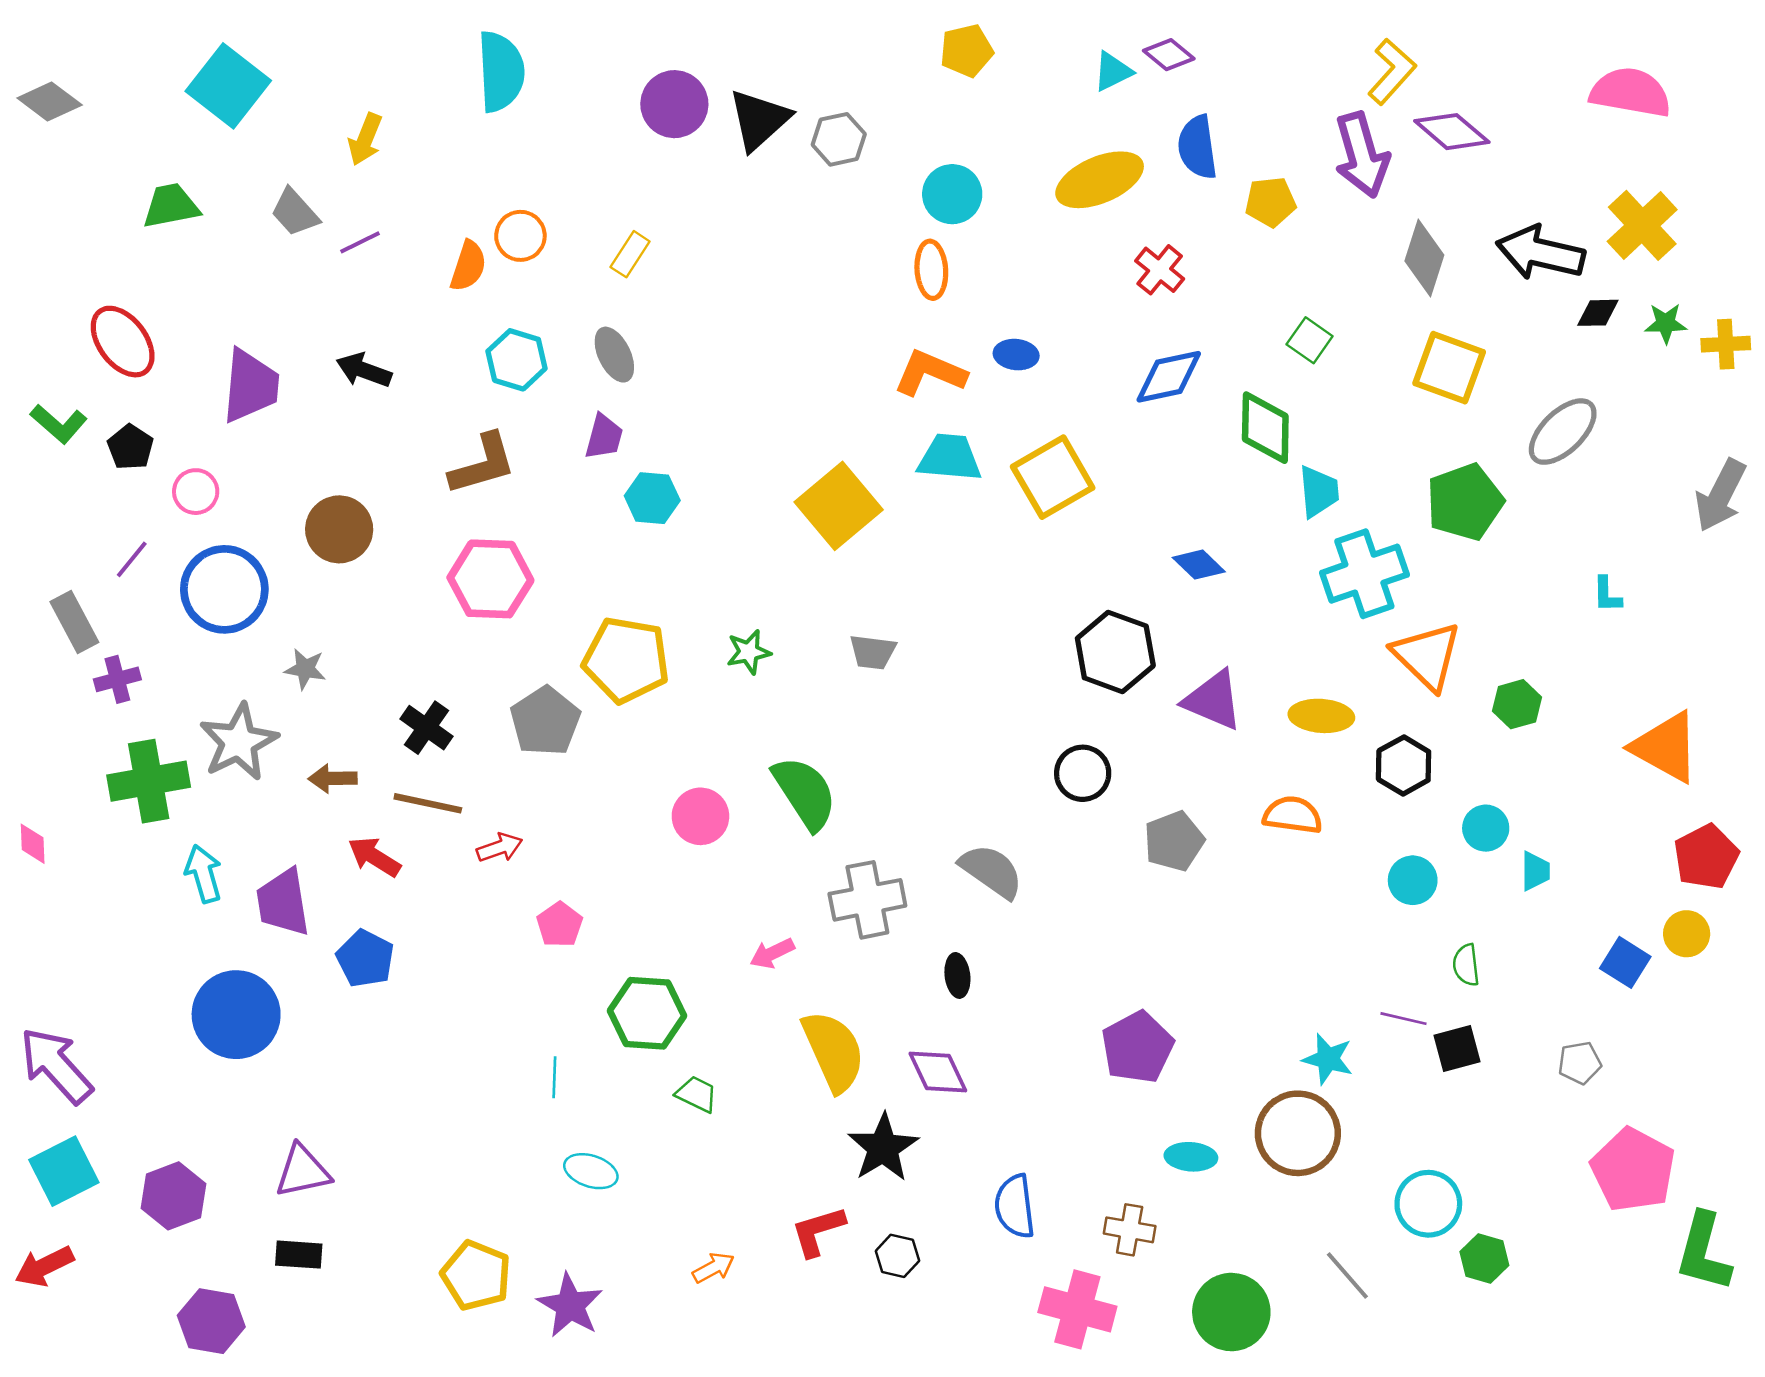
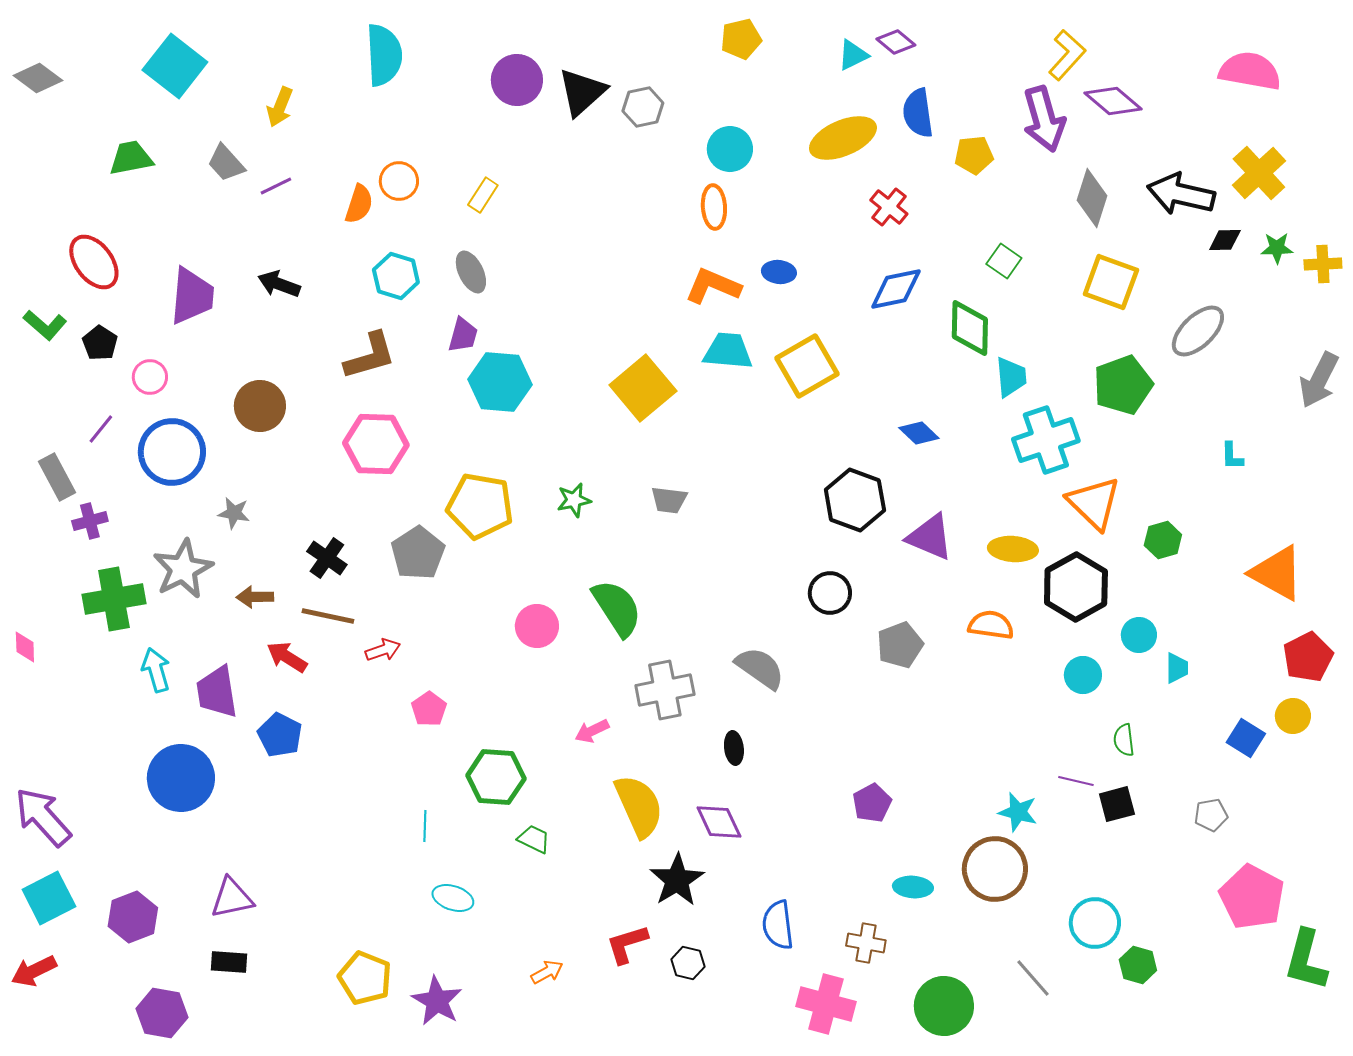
cyan hexagon: (652, 498) -> (500, 382), size x1.5
black hexagon: (1404, 765) -> (1076, 587), size x1.5
purple pentagon: (1137, 1047) -> (872, 803), size x0.7

